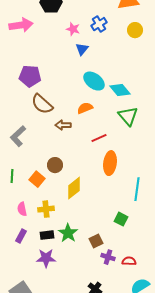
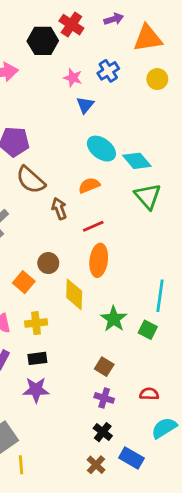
brown arrow: (63, 125) -> (59, 209), turned 70
red line: (99, 138) -> (93, 226), moved
orange ellipse: (110, 163) -> (99, 260), moved
yellow diamond: (74, 188) -> (74, 294), turned -50
green square: (121, 219) -> (148, 330), moved
green star: (68, 233) -> (114, 319), moved
brown square: (96, 241) -> (104, 367), turned -32
purple cross: (108, 257) -> (104, 398), moved

